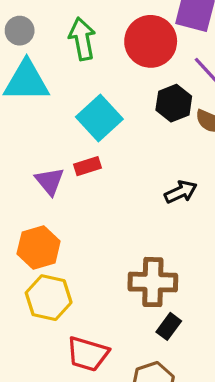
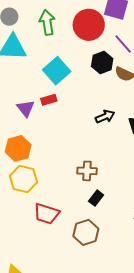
brown cross: (153, 282) -> (87, 171), size x0.7

